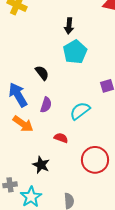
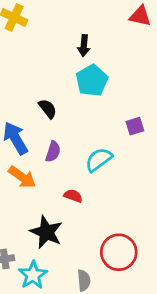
red circle: (95, 160) -> (119, 252), moved
black star: (41, 165) -> (46, 232), size x1.4

